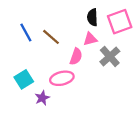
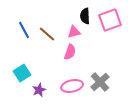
pink triangle: (90, 39) -> (74, 32), moved
gray cross: (110, 56) -> (100, 82), moved
pink ellipse: (62, 78) -> (72, 86), moved

